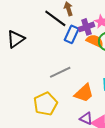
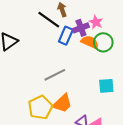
orange trapezoid: (84, 93) -> (62, 103), moved

